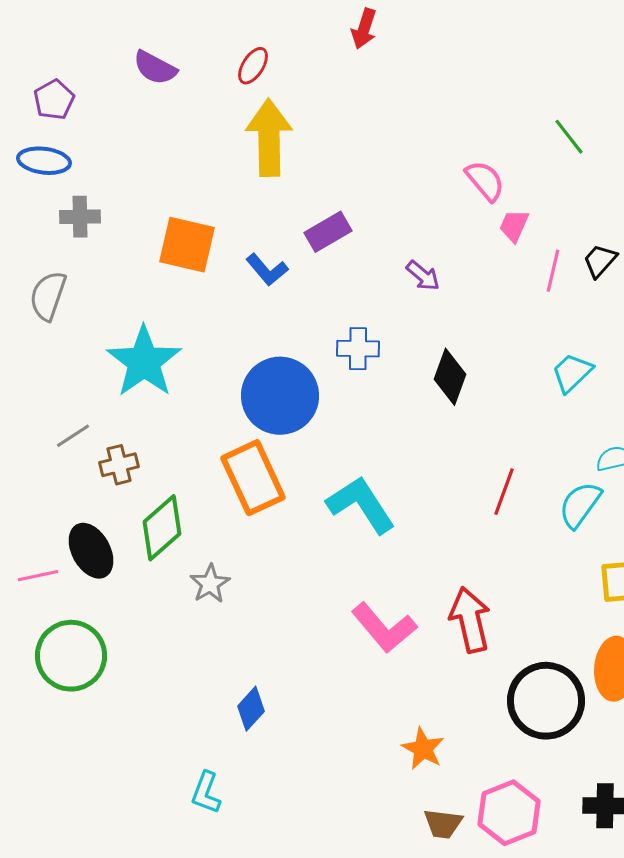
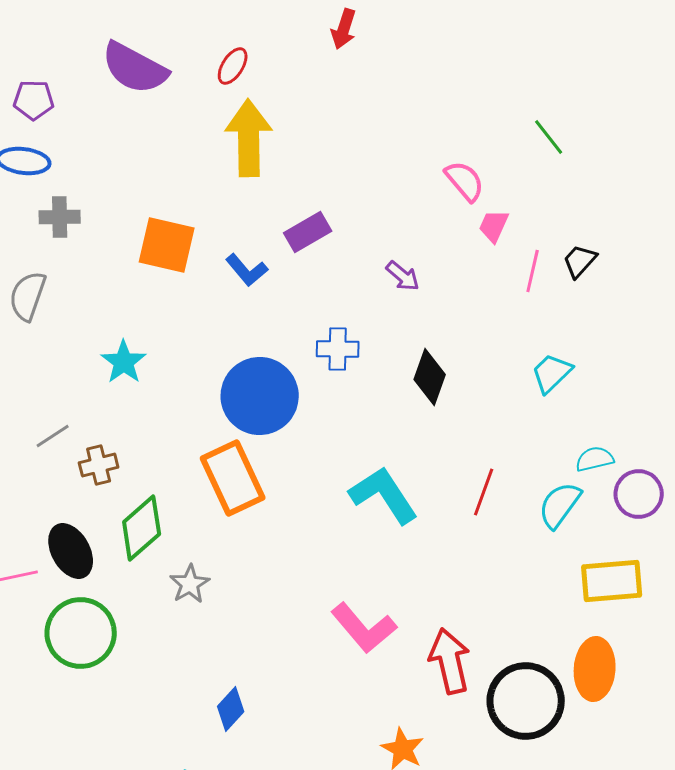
purple semicircle: (155, 68) -> (135, 68), size x1.5
purple pentagon: (54, 100) -> (34, 100), turned 30
cyan star: (144, 362) -> (124, 362), size x0.6
cyan L-shape: (361, 505) -> (384, 495), moved
red arrow: (470, 620) -> (450, 661), moved
green circle: (71, 656) -> (81, 633), moved

